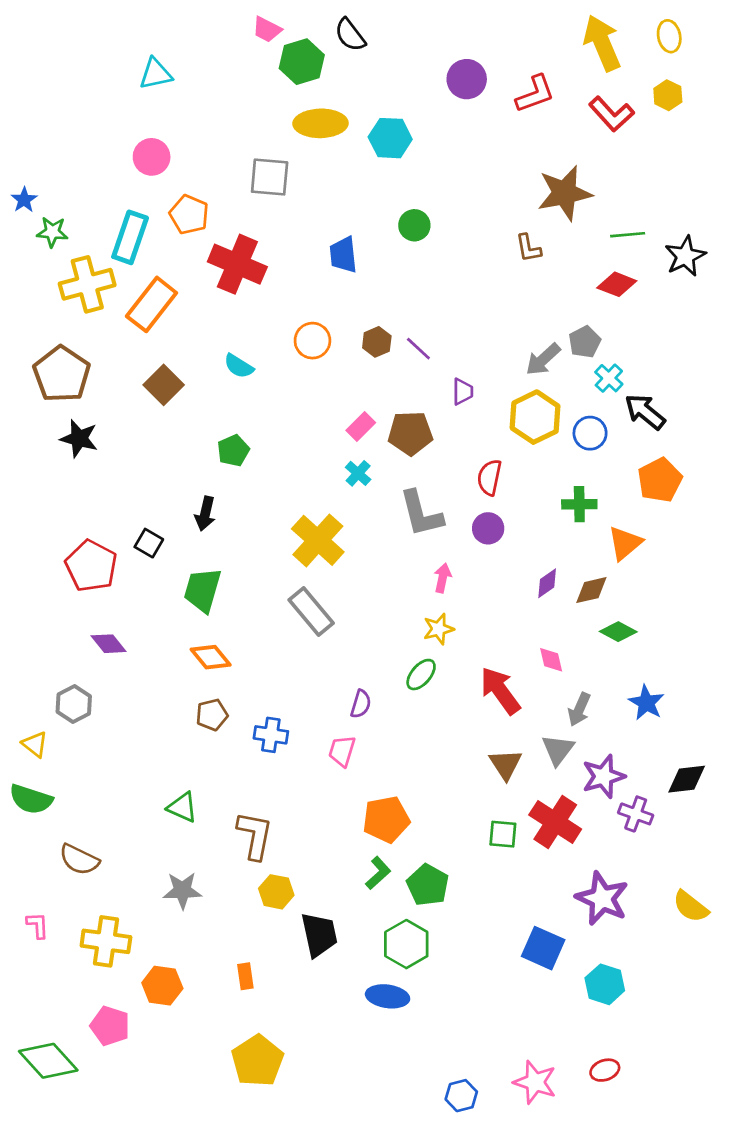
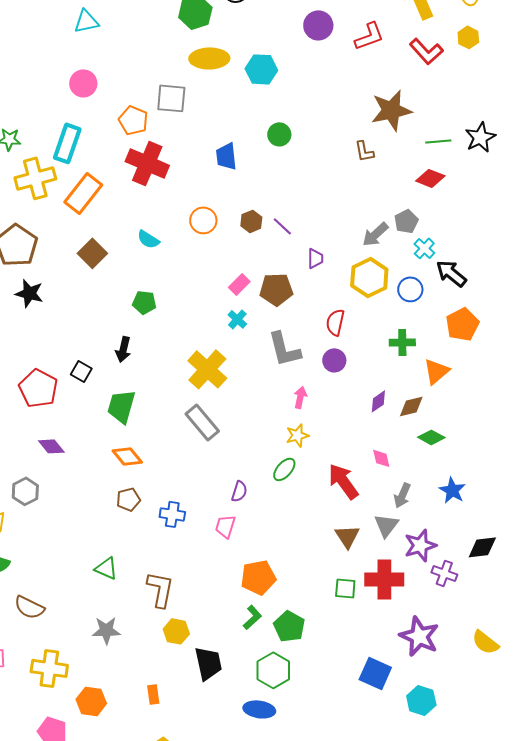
orange pentagon: (189, 215) -> (133, 120), moved
black star: (685, 256) -> (480, 137), moved
green pentagon: (233, 451) -> (144, 302), turned 30
red cross: (555, 822) -> (384, 579), turned -33

